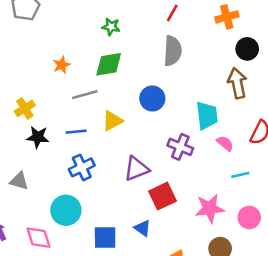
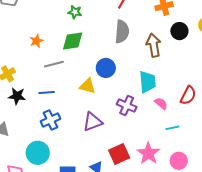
brown arrow: (237, 83) -> (154, 45), moved
yellow triangle: (112, 121) -> (88, 86), moved, turned 42
red square: (163, 196) -> (119, 154), moved
pink star: (210, 208) -> (148, 153), turned -30

